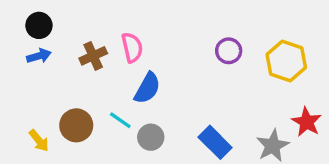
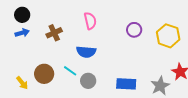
pink semicircle: (132, 47) -> (90, 21), moved
blue semicircle: (147, 88) -> (86, 52), turned 66
blue rectangle: (215, 142) -> (126, 84), turned -42

